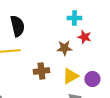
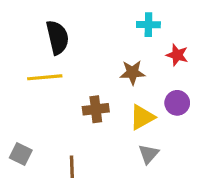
red star: (84, 37) -> (177, 55), moved
purple circle: (92, 79) -> (177, 103), moved

